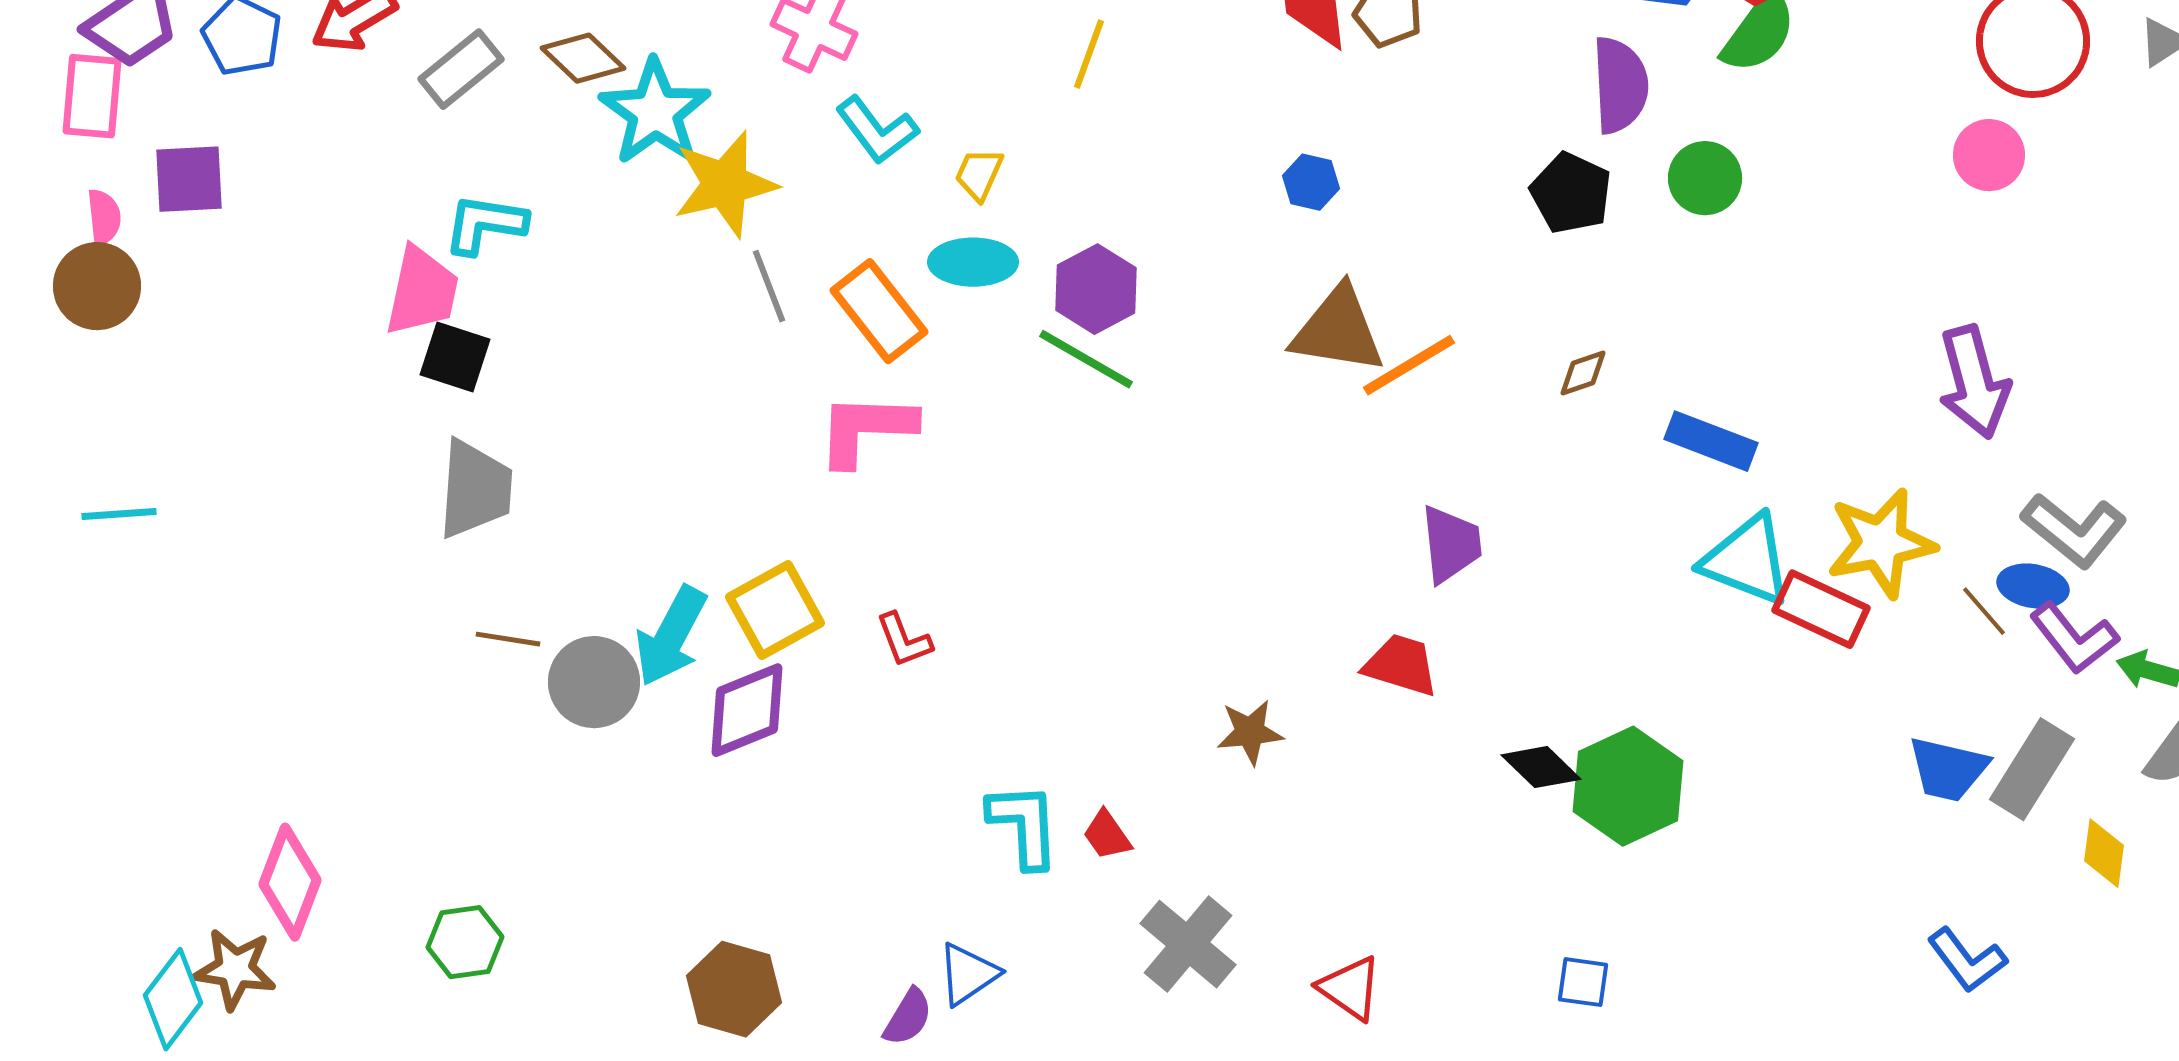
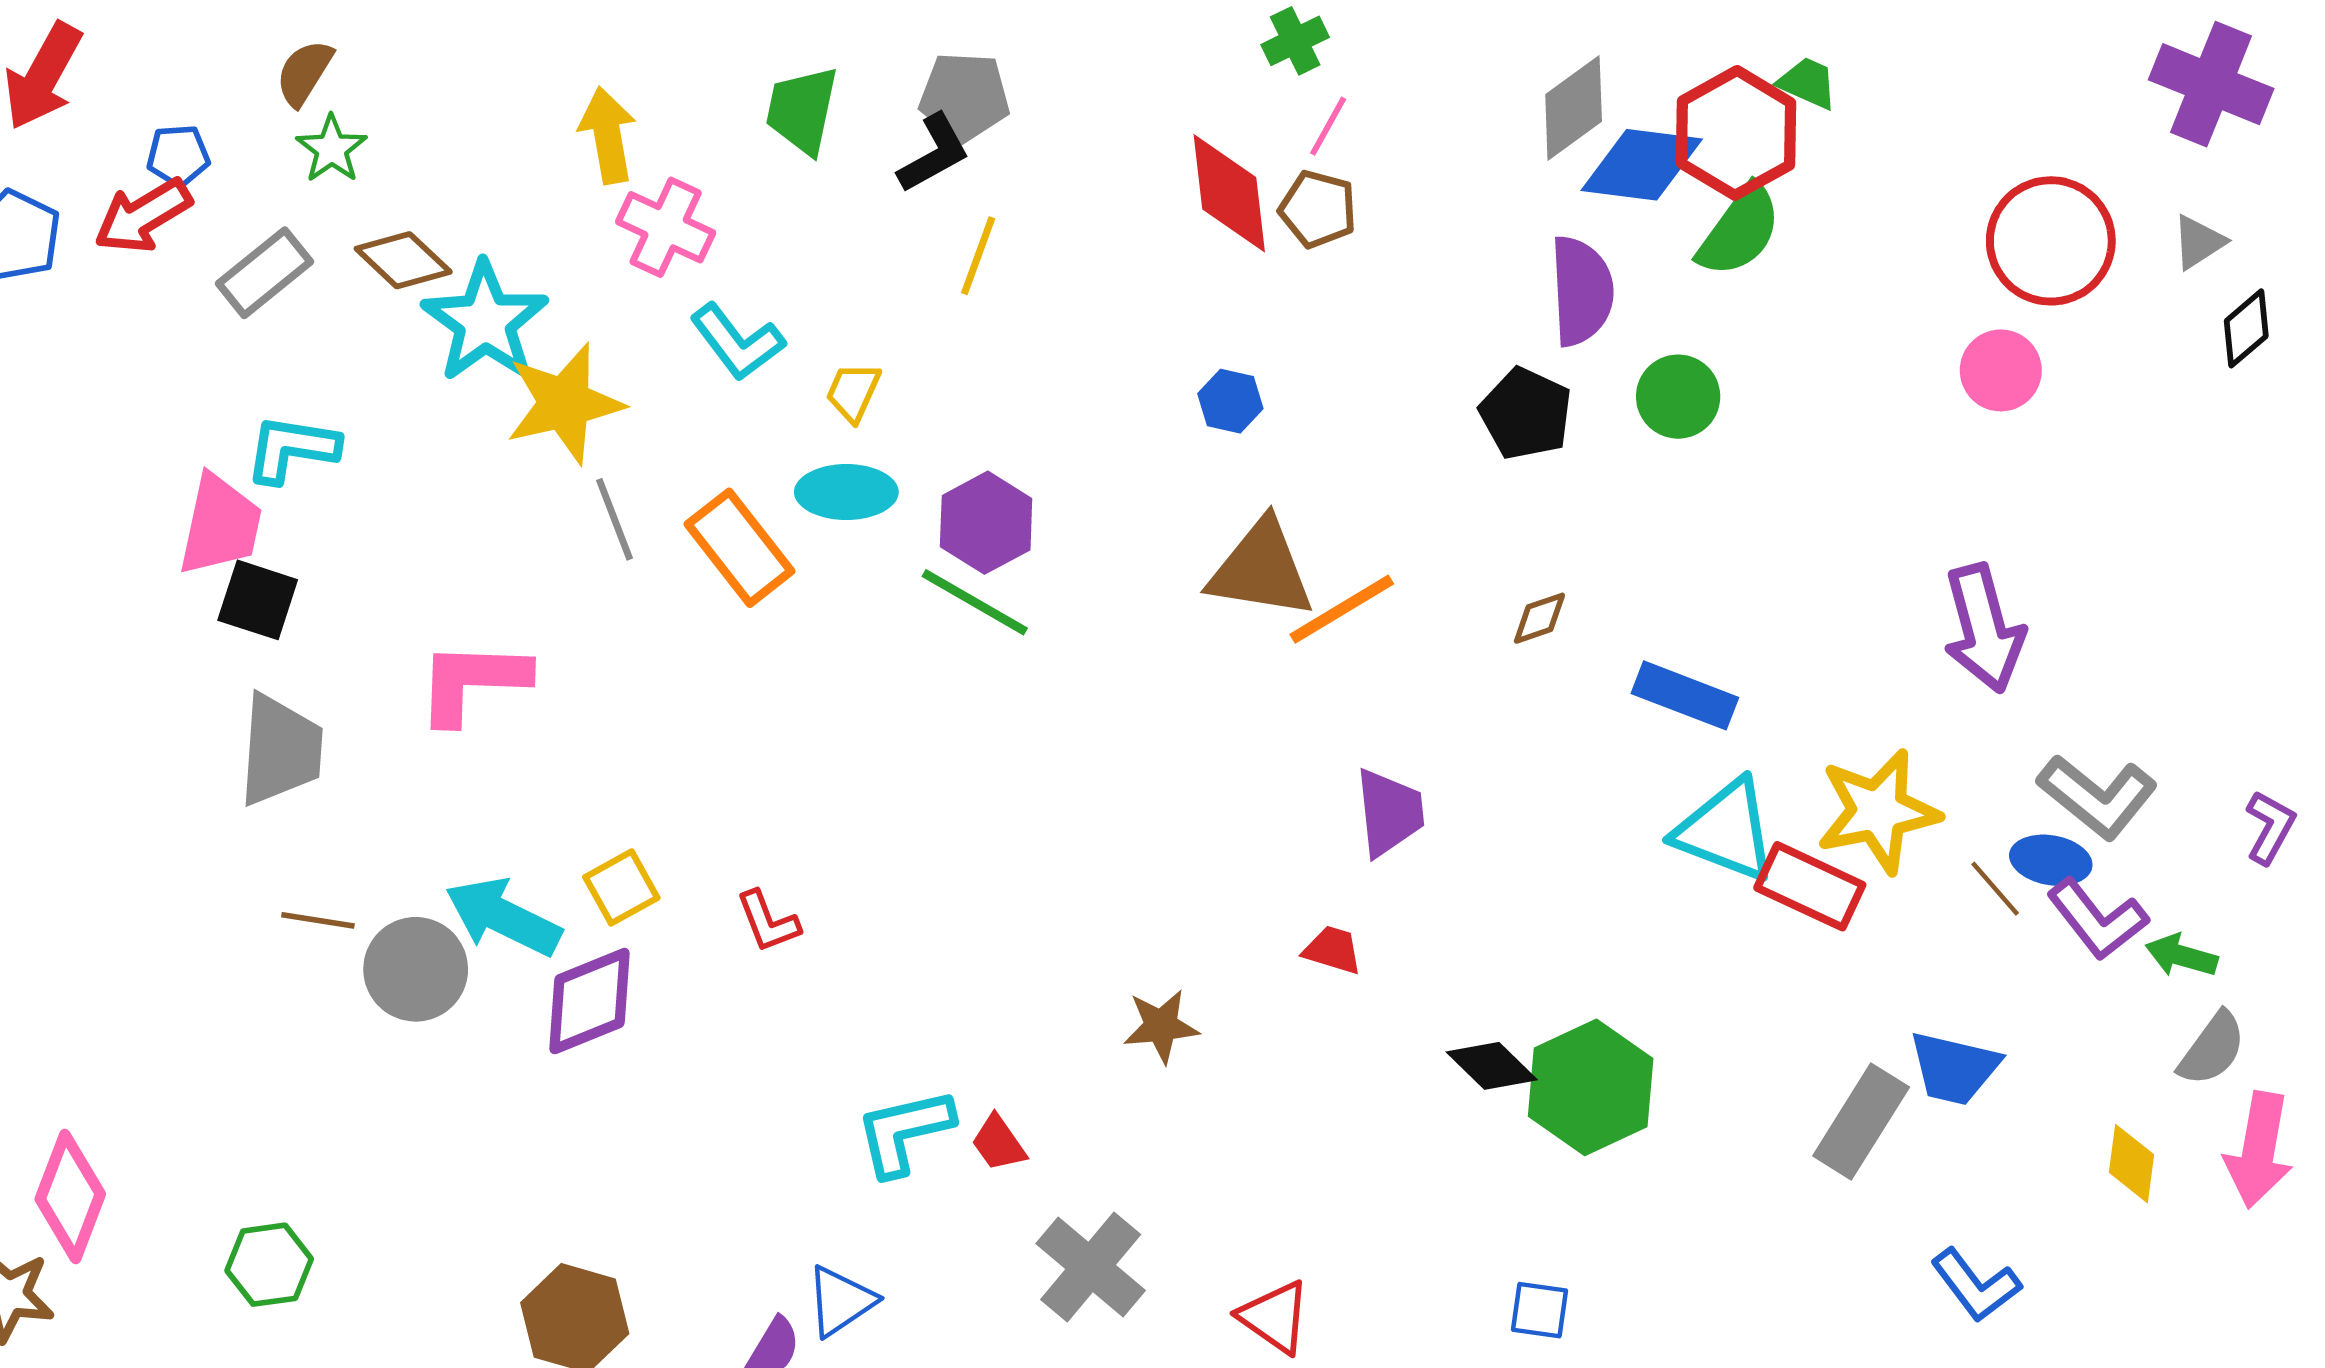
pink L-shape: (866, 429) -> (472, 682), moved
yellow square: (775, 610) -> (621, 887), size x0.7
cyan arrow: (671, 636) -> (503, 917), turned 88
red trapezoid: (1401, 665) -> (1333, 950), size x0.7
gray rectangle: (2032, 769) -> (1861, 1122), moved
cyan L-shape: (1024, 825) -> (904, 1132), turned -100

